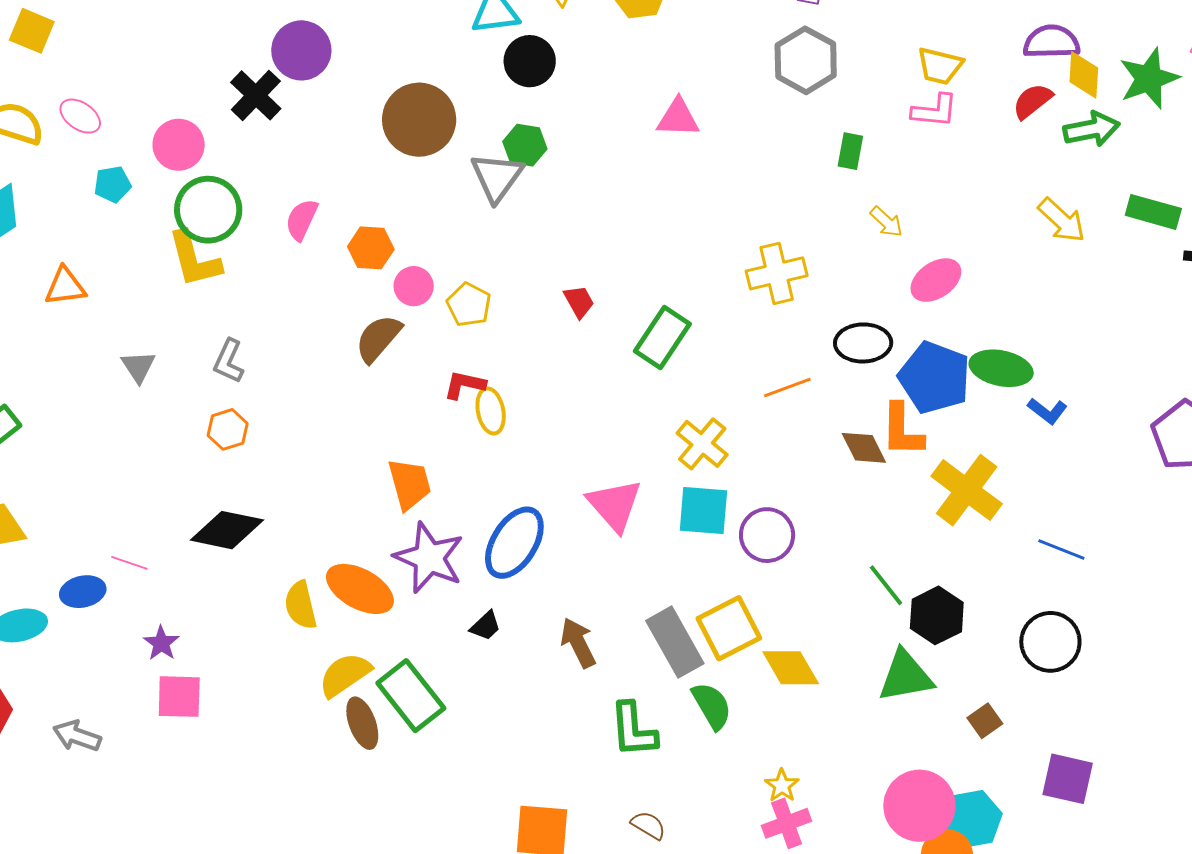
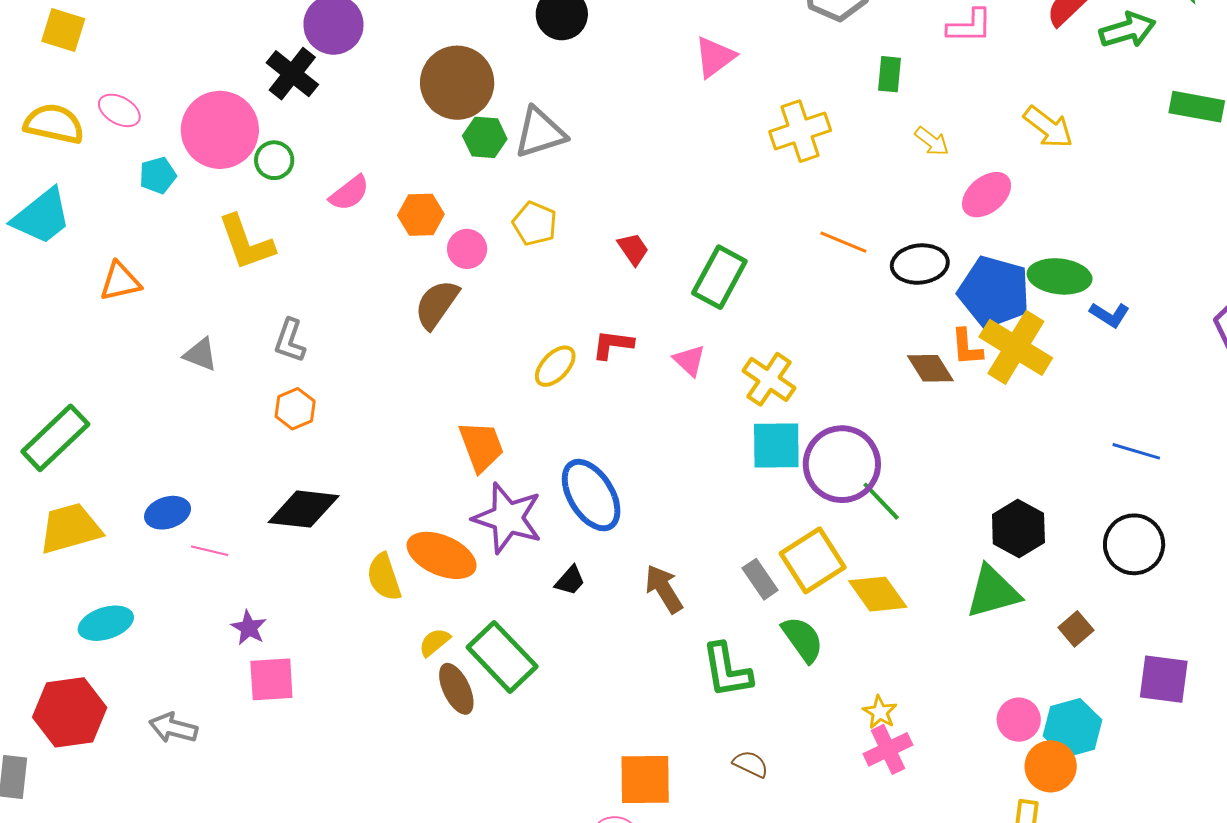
pink triangle: (678, 118) -> (715, 57), turned -33
pink circle: (179, 145) -> (220, 130), size x1.5
green hexagon: (525, 145) -> (485, 137), moved
gray triangle: (497, 177) -> (540, 133), turned 42
green circle: (208, 210) -> (274, 160), moved, size x0.6
pink semicircle: (302, 220) -> (349, 193), turned -147
yellow arrow: (1062, 220) -> (1048, 127), moved
yellow cross: (777, 273) -> (800, 131), moved
yellow pentagon: (469, 305) -> (535, 224), moved
gray triangle: (138, 367) -> (200, 354), turned -30
red L-shape: (464, 385) -> (613, 345), moved
orange line: (787, 387) -> (843, 242), moved, turned 48
yellow ellipse: (491, 411) -> (555, 366), turned 60
orange L-shape: (902, 430) -> (967, 347), size x0.7
yellow cross: (967, 490) -> (1016, 347), moved
pink triangle: (614, 505) -> (689, 360), moved, size x0.6
purple circle: (767, 535) -> (842, 464), size x1.4
blue ellipse: (514, 543) -> (591, 495), turned -58
green line: (886, 585) -> (881, 501), moved
blue ellipse: (83, 592) -> (168, 513), moved
gray rectangle: (675, 642) -> (760, 579), size x0.6
yellow semicircle: (345, 675) -> (434, 642), size x0.6
pink circle: (919, 806) -> (1019, 720), size x0.6

